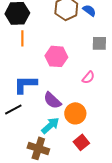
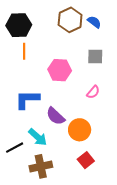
gray square: (99, 43) -> (95, 57), moved
black line: (13, 109) -> (15, 148), moved
cyan arrow: (50, 125) -> (38, 137), moved, turned 84
brown cross: (38, 148) -> (41, 166), turned -30

